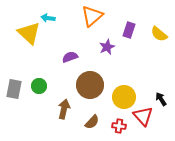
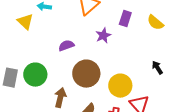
yellow triangle: (29, 33) -> (25, 22), size x0.7
green circle: (39, 86) -> (35, 75), size x1.5
black arrow: (161, 99) -> (157, 68), moved

